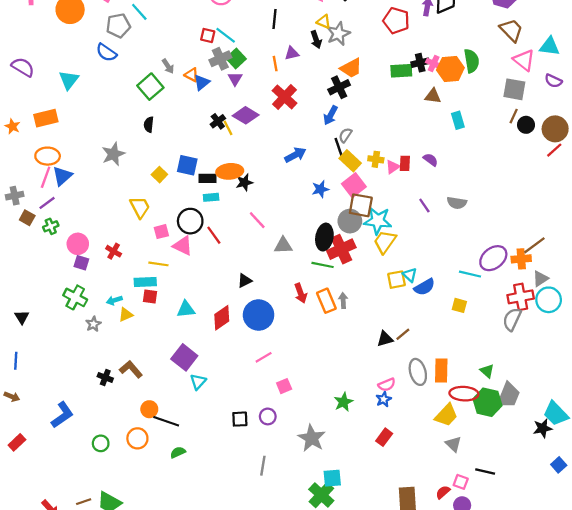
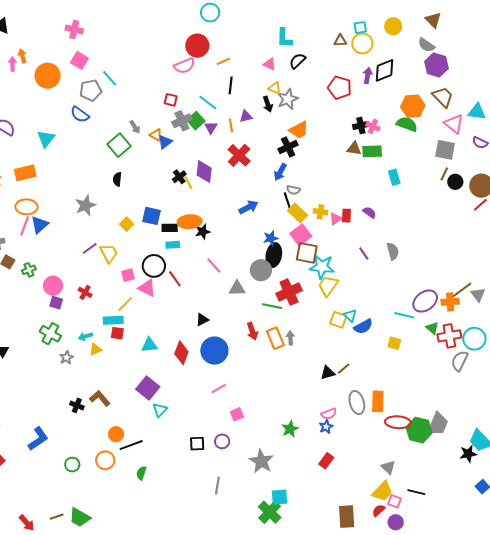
cyan line: (226, 35) -> (208, 103), moved
green semicircle: (472, 61) -> (407, 124), turned -60
orange hexagon: (450, 69) -> (413, 106), moved
green rectangle: (401, 71) -> (372, 151), moved
purple triangle: (235, 79) -> (211, 128), moved
brown triangle: (433, 96) -> (354, 149), moved
purple diamond: (246, 115) -> (204, 172), turned 65
gray semicircle: (345, 135) -> (293, 190), turned -112
purple line: (47, 203) -> (90, 248), moved
gray semicircle: (457, 203) -> (393, 251), turned -114
gray circle: (350, 221) -> (261, 270), moved
black ellipse: (324, 237) -> (274, 255), moved
yellow line: (158, 264) -> (125, 304), turned -54
gray triangle: (540, 279) -> (478, 295), moved, turned -35
yellow square: (396, 280) -> (338, 320), turned 30
red diamond: (222, 318) -> (181, 353), turned -35
gray semicircle: (512, 319) -> (460, 361), moved
green triangle: (487, 371) -> (432, 328), moved
yellow trapezoid: (446, 415) -> (382, 491), moved
black line: (166, 421) -> (131, 445), turned -40
green semicircle: (178, 452) -> (141, 473), turned -48

